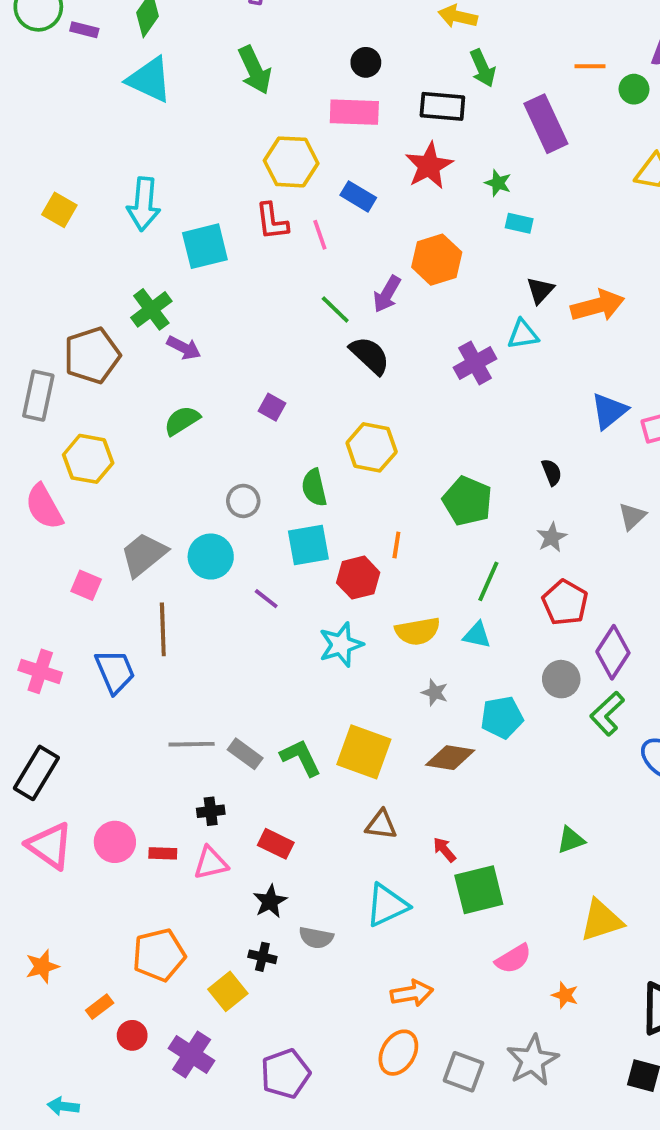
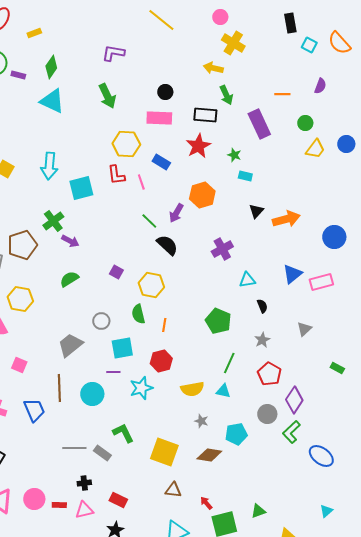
green circle: (634, 89) -> (305, 123), moved
cyan triangle: (523, 334) -> (247, 280), moved
yellow hexagon: (372, 447) -> (151, 285), moved
cyan square: (308, 545) -> (122, 348), moved
orange line: (396, 545) -> (164, 325), moved
gray trapezoid: (144, 555) -> (70, 345), moved
cyan circle: (211, 557) -> (92, 394), moved
purple line: (266, 599) -> (113, 372), turned -40
cyan star: (341, 645) -> (141, 388), moved
green L-shape: (301, 758) -> (123, 433), moved
green triangle: (571, 840) -> (258, 511), moved

